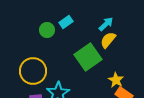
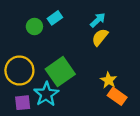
green square: (88, 57) -> (60, 72), moved

